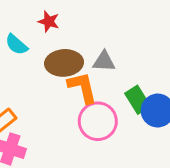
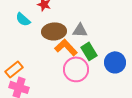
orange L-shape: (82, 87) -> (66, 47), turned -30
green rectangle: (138, 100) -> (89, 51), moved

